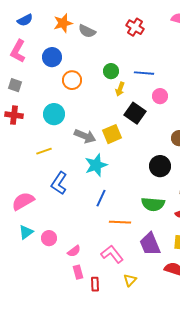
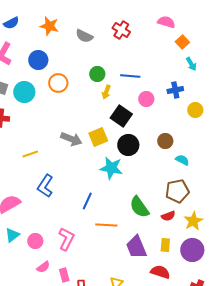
orange star: (63, 23) -> (49, 26), turned 30
gray semicircle: (87, 31) -> (84, 36), moved
cyan circle: (54, 114) -> (24, 92), moved
cyan star: (96, 165) -> (111, 168), moved, turned 30
black circle: (160, 166) -> (128, 145), moved
green semicircle: (153, 204) -> (139, 207), turned 50
pink semicircle: (74, 251) -> (43, 267), moved
pink L-shape: (112, 254) -> (66, 239), moved, turned 65

